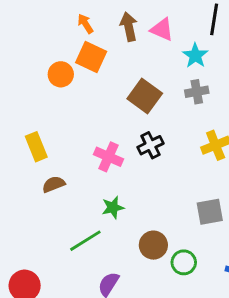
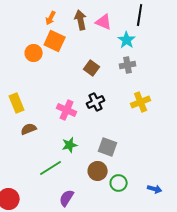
orange arrow: (85, 24) -> (51, 18), turned -120
brown square: (145, 96) -> (92, 68), size x0.7
gray square: (210, 212) -> (108, 147), moved, turned 30

